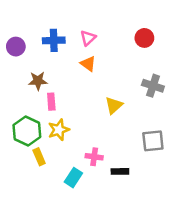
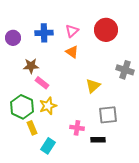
red circle: (144, 38) -> (106, 30), moved, size x1.5
pink rectangle: (51, 102) -> (42, 83), turned -48
gray square: (153, 141) -> (108, 115), moved
cyan rectangle: (73, 178) -> (48, 146), moved

